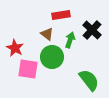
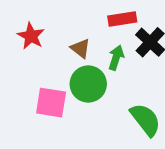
red rectangle: (61, 15) -> (122, 19), moved
red star: (15, 48) -> (31, 36), moved

